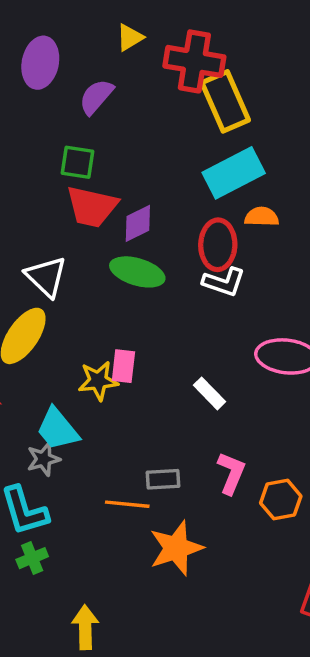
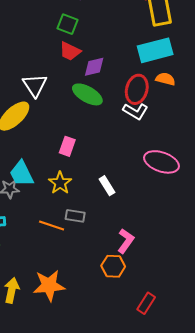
red trapezoid: (92, 207) -> (70, 51), size x0.7
yellow star: (98, 381) -> (60, 183), moved, turned 30
white rectangle: (209, 393) -> (107, 186), moved
pink L-shape: (231, 473) -> (126, 241), moved
orange hexagon: (281, 500) -> (113, 266), moved
orange star: (176, 548) -> (49, 285), moved

